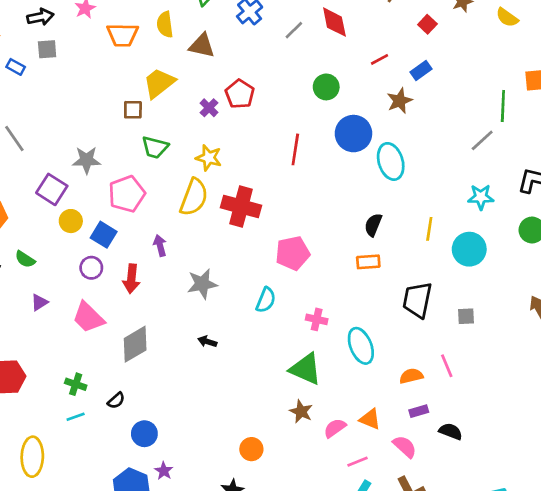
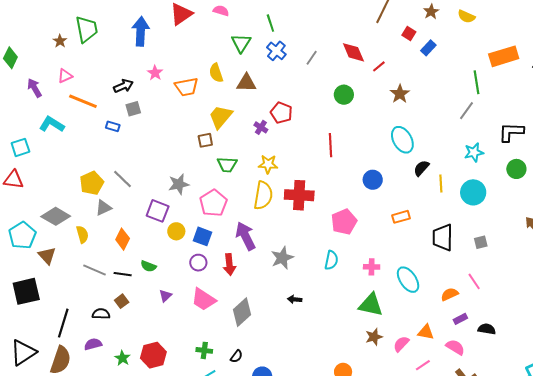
red diamond: (334, 22) -> (353, 52), moved
blue rectangle: (421, 71) -> (428, 48), moved
blue circle: (353, 134) -> (373, 180), moved, size x0.7
black semicircle: (373, 225) -> (421, 168), moved, turned 30
purple arrow: (160, 246) -> (245, 236), size x1.8
brown star: (301, 412) -> (374, 337), turned -30

